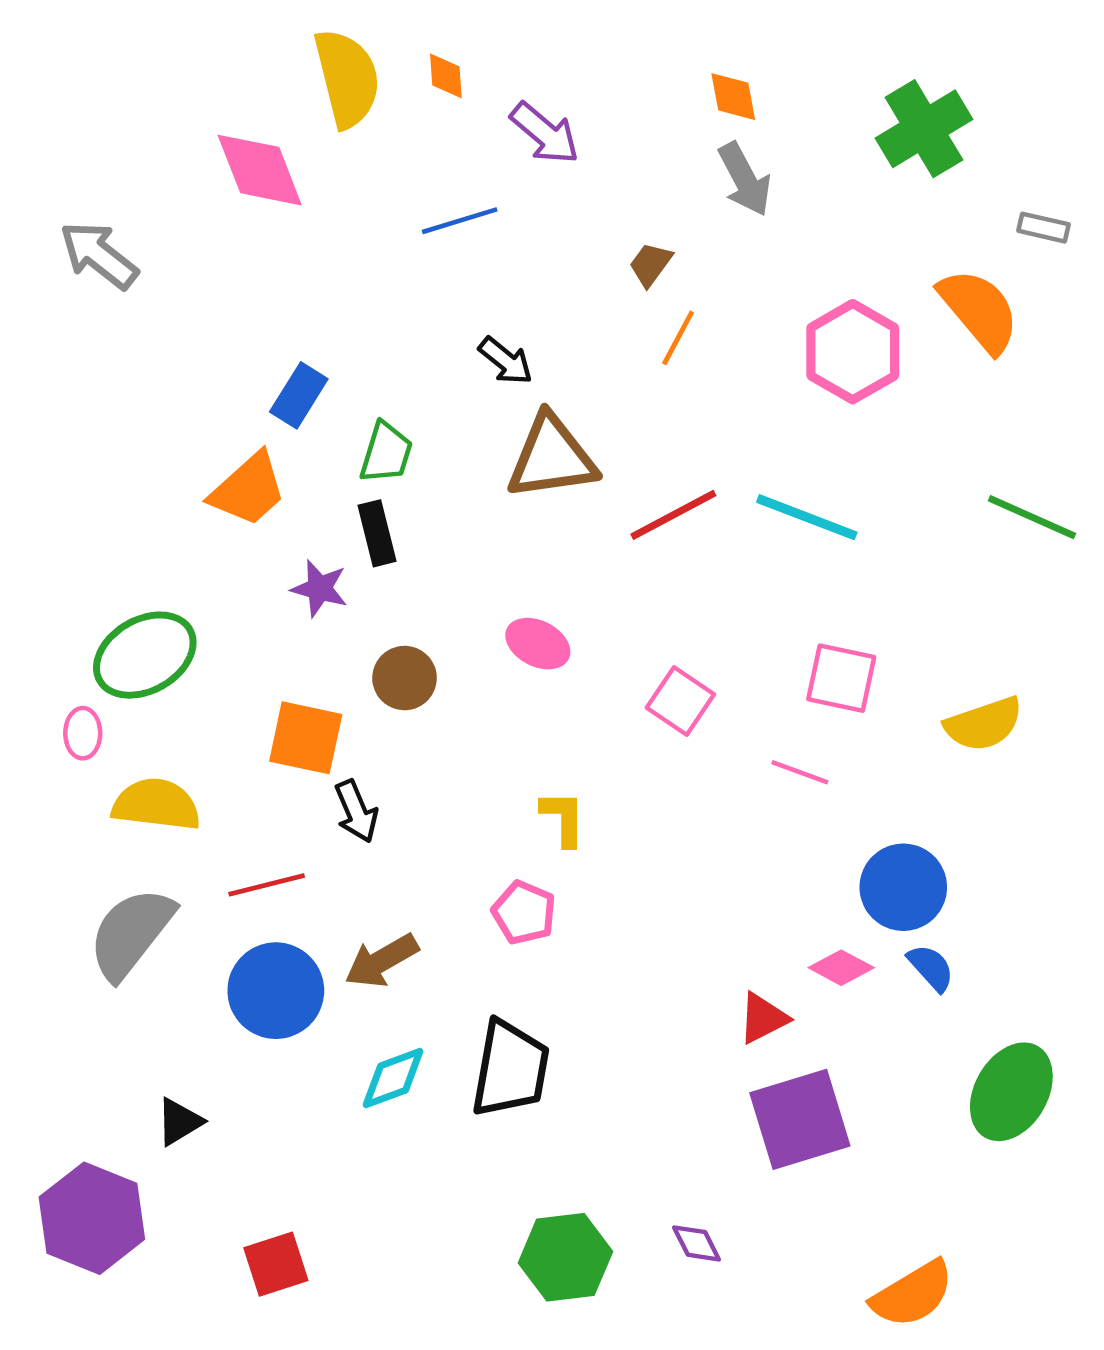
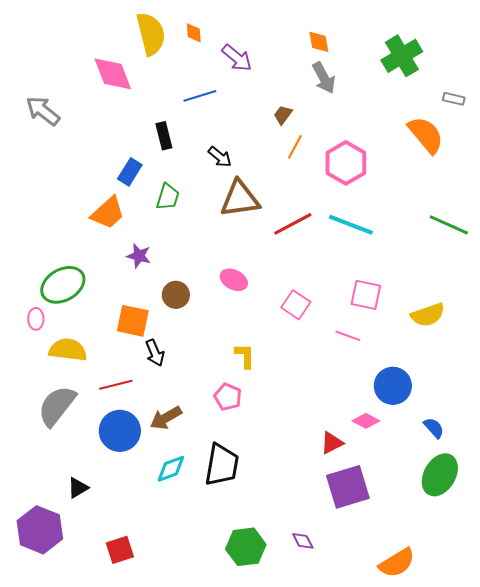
pink hexagon: (853, 352) -> (346, 163), moved
black rectangle: (377, 533) -> (164, 136), moved
blue semicircle: (931, 968) -> (434, 428), moved

